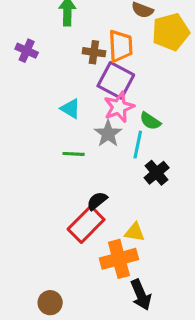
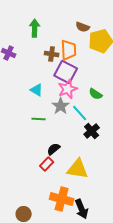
green semicircle: (150, 121) -> (96, 94), moved
cyan line: (138, 145) -> (80, 113), turned -54
red rectangle: (86, 224) -> (47, 164), size x0.6
yellow triangle: (135, 232) -> (78, 169), size x1.6
orange cross: (119, 259) -> (62, 199), moved, turned 30

